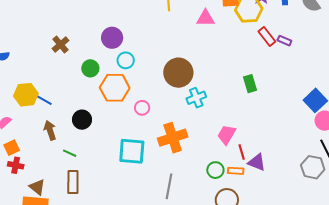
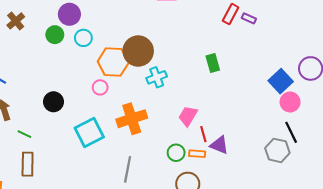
red rectangle: (267, 36) -> (231, 14), turned 66
green circle: (90, 68) -> (55, 35), moved
orange hexagon: (115, 88) -> (113, 62), moved
black circle: (82, 120) -> (53, 102), moved
cyan square: (132, 151) -> (89, 133), turned -32

